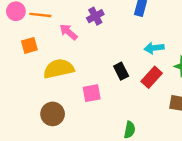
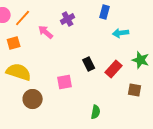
orange line: (40, 15) -> (23, 18), turned -54
cyan arrow: (154, 48) -> (121, 33), moved
yellow semicircle: (59, 69) -> (19, 72), moved, turned 30

